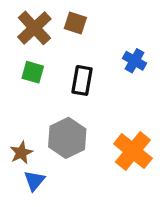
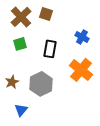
green square: (33, 72) -> (20, 44), turned -32
orange cross: (133, 151) -> (81, 70), moved
brown star: (21, 153) -> (12, 82), moved

